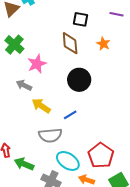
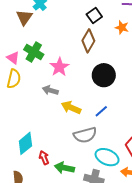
black square: (80, 19) -> (94, 16), turned -35
brown diamond: (70, 43) -> (88, 41), turned 45
orange star: (103, 44) -> (122, 27), moved

